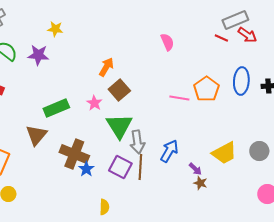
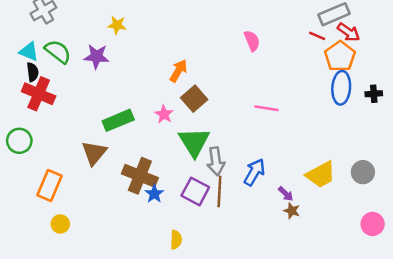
orange pentagon: (206, 89) -> (340, 56), moved

